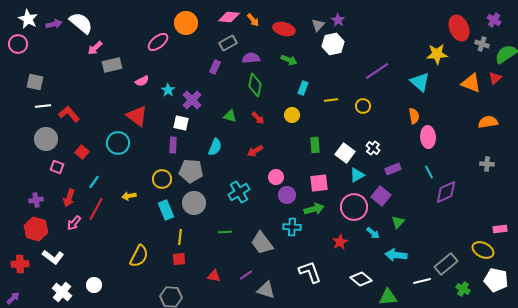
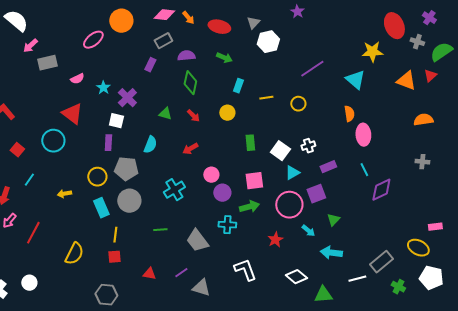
purple star: (338, 20) -> (297, 12), moved
white cross: (373, 148) -> (308, 146), turned 32
purple square: (381, 196) -> (316, 194), turned 30
red line: (96, 209) -> (33, 233), moved

